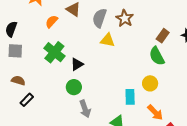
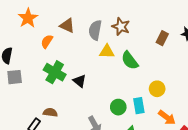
green semicircle: (157, 56) -> (130, 60), moved
black triangle: (77, 64) -> (80, 81), turned -40
brown semicircle: (18, 81) -> (50, 112), moved
green circle: (74, 87) -> (118, 107), moved

